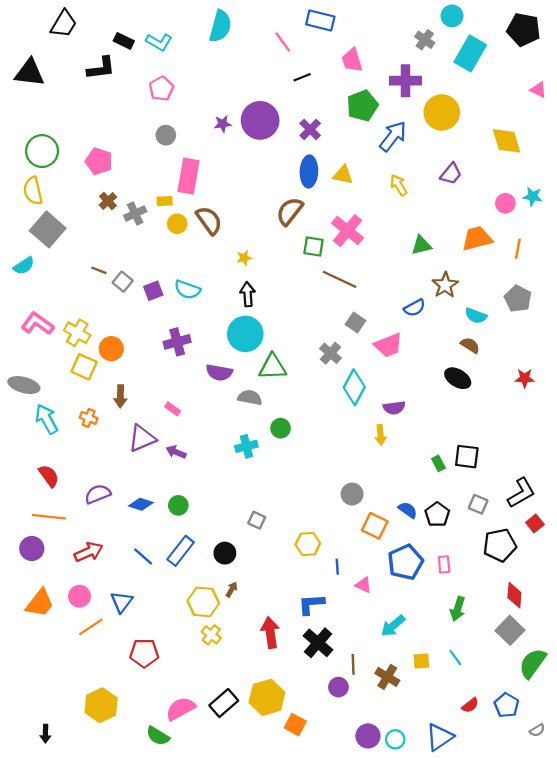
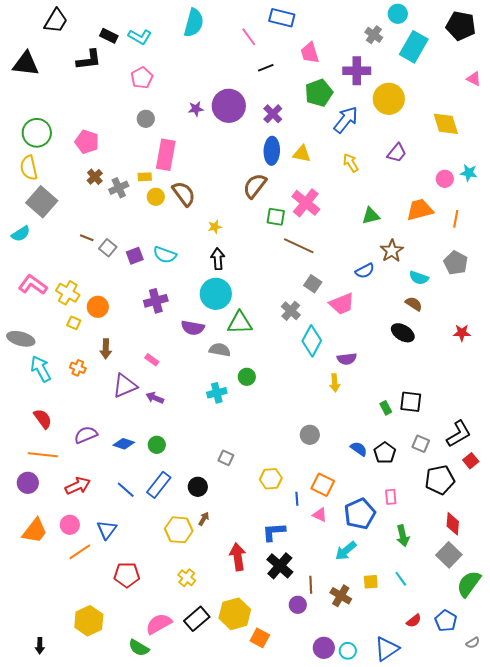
yellow square: (84, 367) -> (74, 323), size x0.6
orange square: (375, 526) -> (323, 485), moved
blue pentagon: (405, 562) -> (360, 514), moved
green arrow: (458, 609) -> (403, 536), turned -30
yellow cross: (211, 635) -> (187, 578), moved

